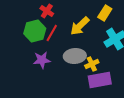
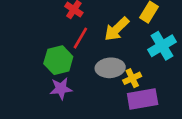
green hexagon: (35, 31) -> (58, 60), moved
purple star: (42, 60) -> (61, 89), moved

